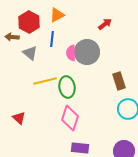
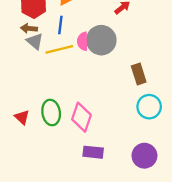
brown arrow: (12, 37) -> (29, 28), moved
yellow line: (45, 81) -> (59, 49), moved
green ellipse: (67, 87) -> (51, 112), moved

